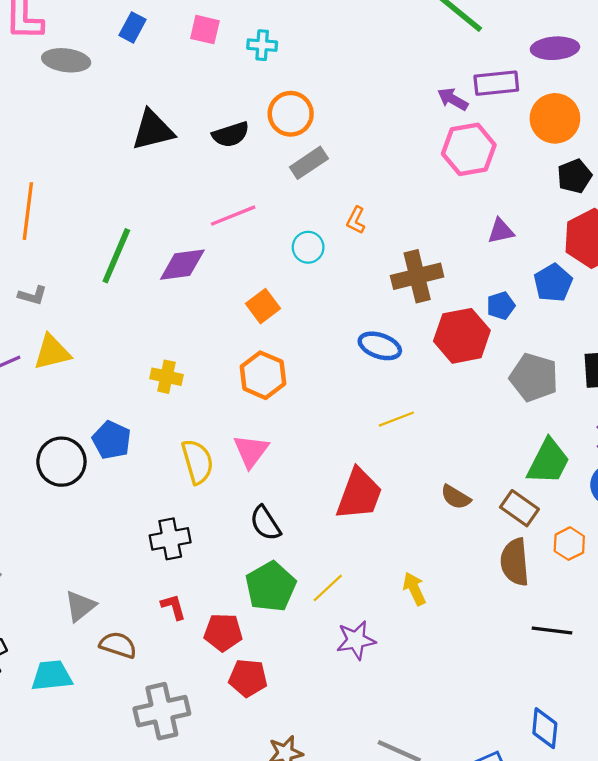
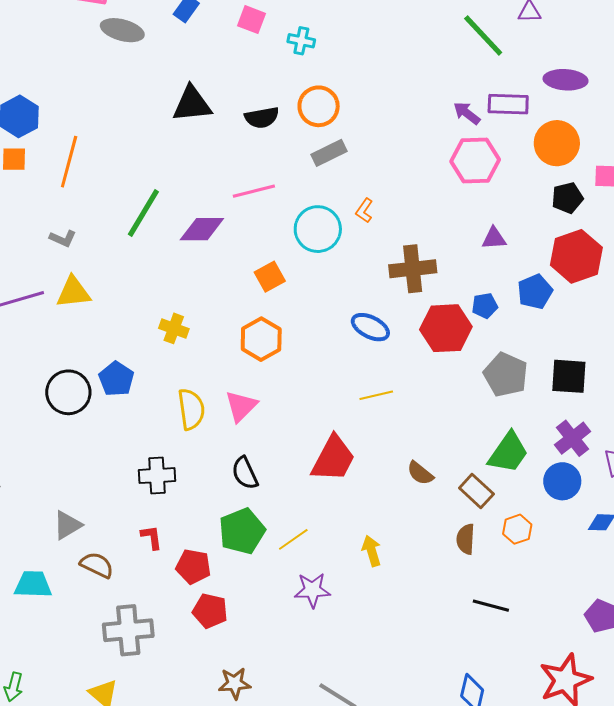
cyan circle: (308, 247) -> (318, 229), size x1.6
brown semicircle: (515, 562) -> (466, 539), size x0.7

